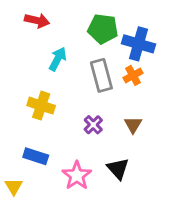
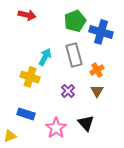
green pentagon: (103, 29) -> (75, 21), turned -30
cyan arrow: (58, 59) -> (45, 57), moved
orange cross: (133, 75) -> (97, 70), moved
yellow triangle: (14, 186) -> (10, 136), turned 40

